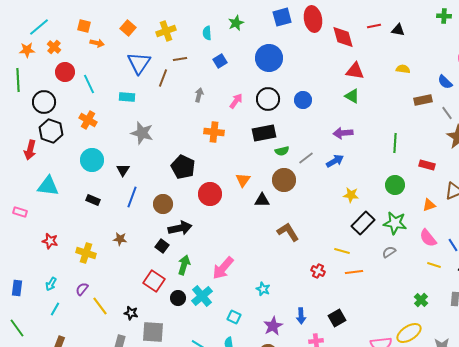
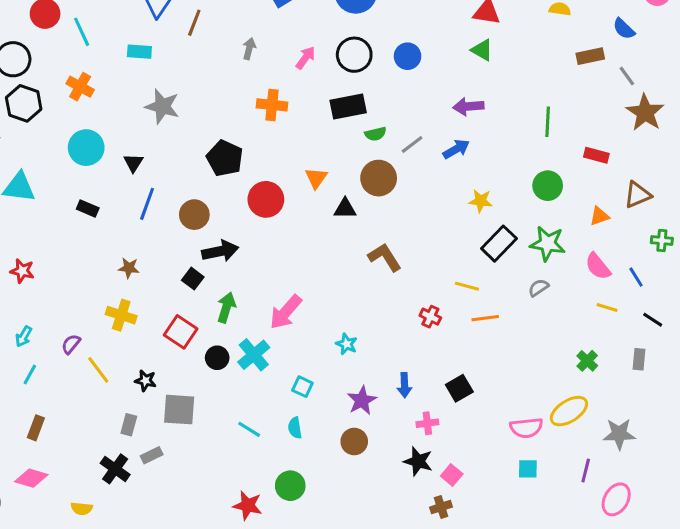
yellow cross: (86, 253) -> (121, 315), moved

